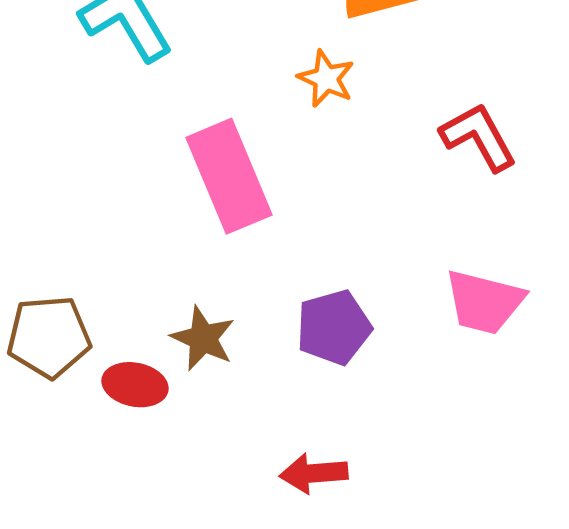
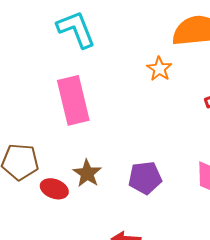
pink rectangle: (229, 176) -> (73, 100), moved

